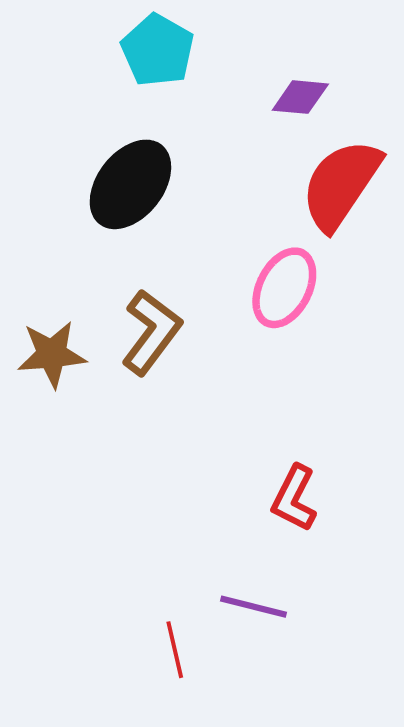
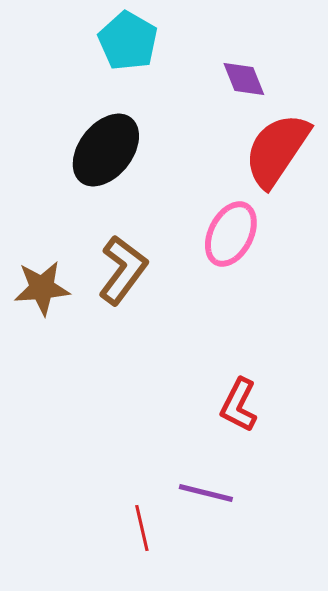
purple diamond: (300, 97) -> (244, 79), turned 63

